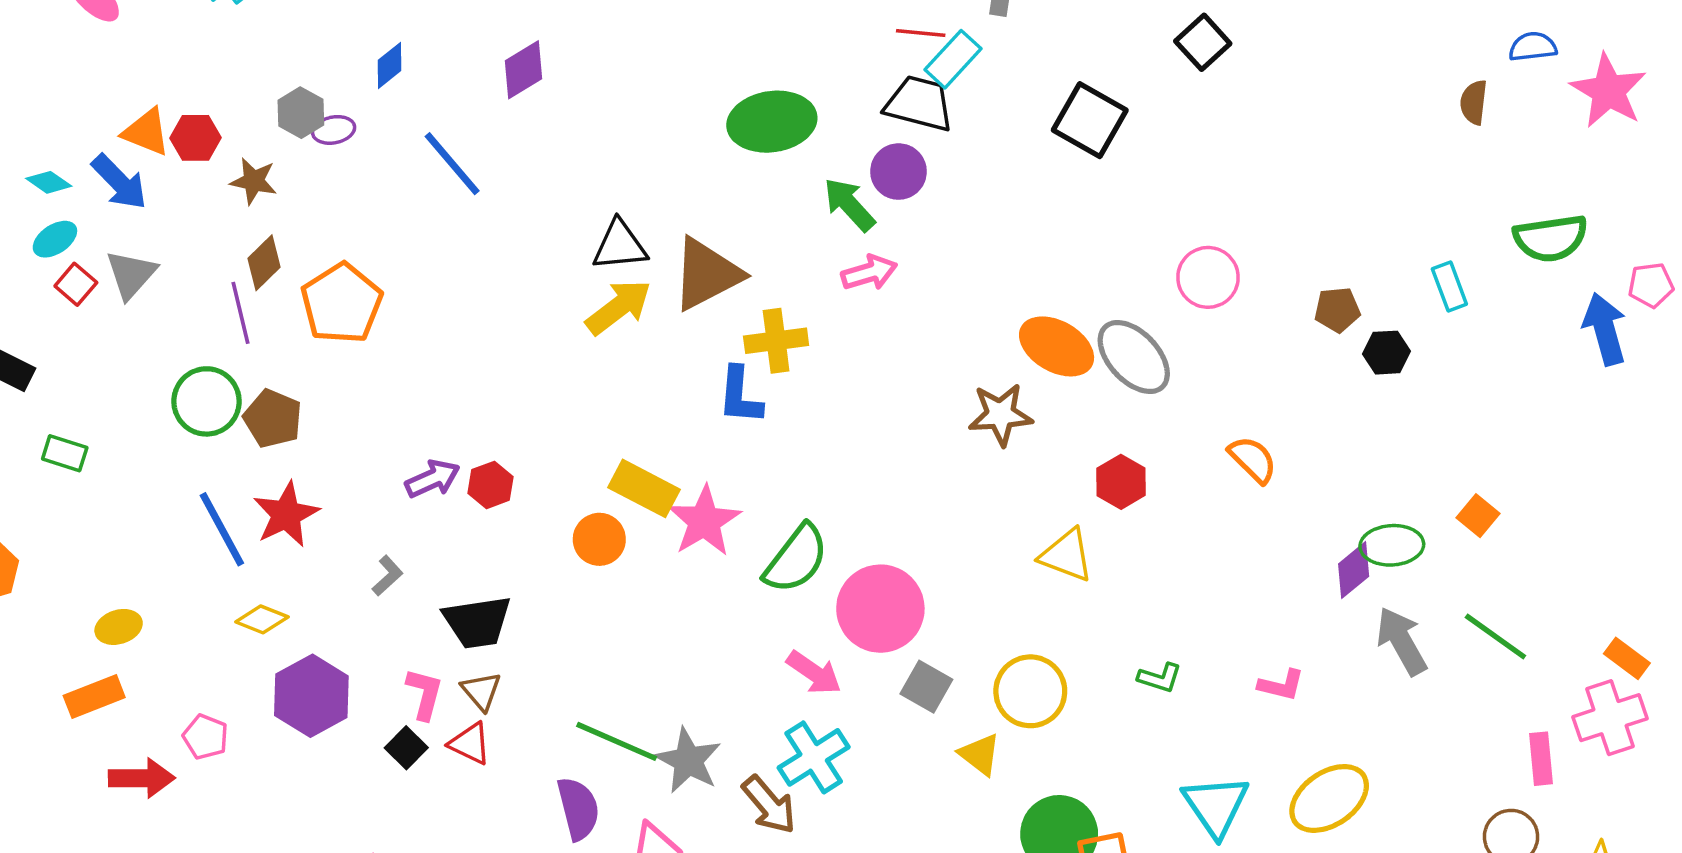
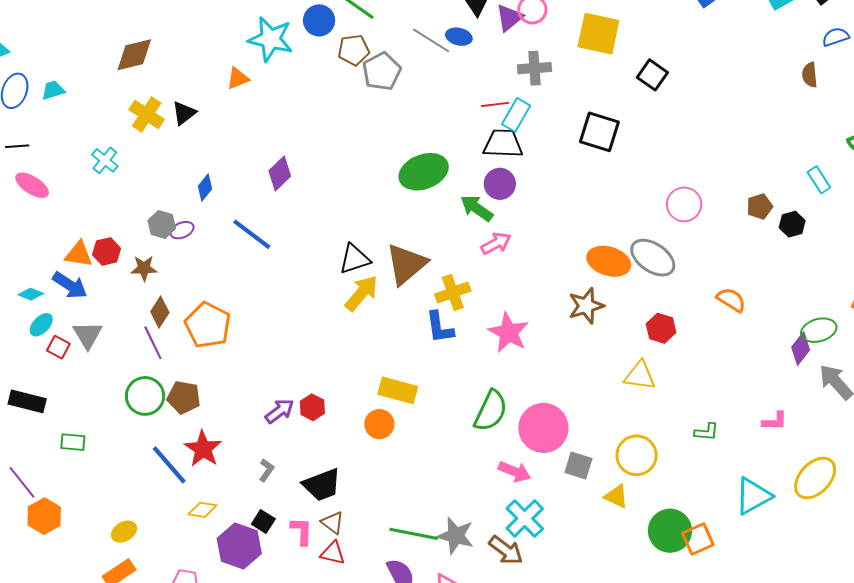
pink star: (704, 521) -> (509, 333), moved
black square: (406, 748) -> (263, 521), moved
cyan triangle: (1216, 806) -> (753, 496), turned 48

